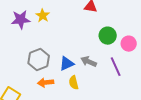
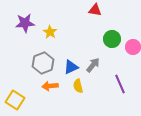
yellow star: (43, 16) -> (50, 32), moved
gray arrow: (89, 62) -> (93, 65), turned 105
purple line: (116, 67) -> (120, 84), moved

